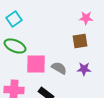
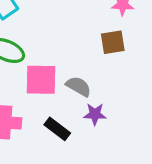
purple star: (84, 69) -> (95, 114), moved

